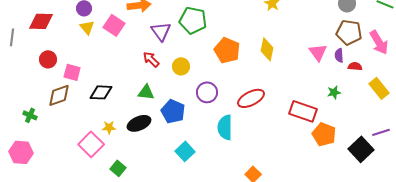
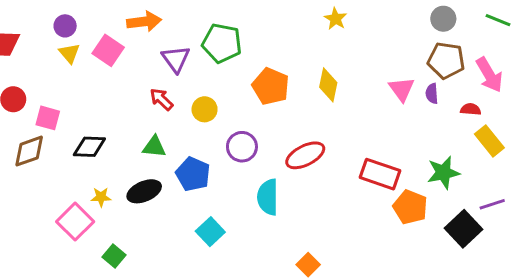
red semicircle: (355, 66) -> (471, 109), moved
green star: (334, 92) -> (443, 173), moved, size x1.6

